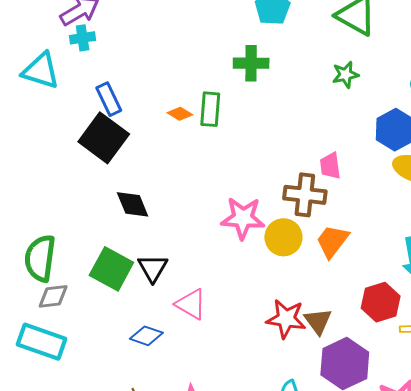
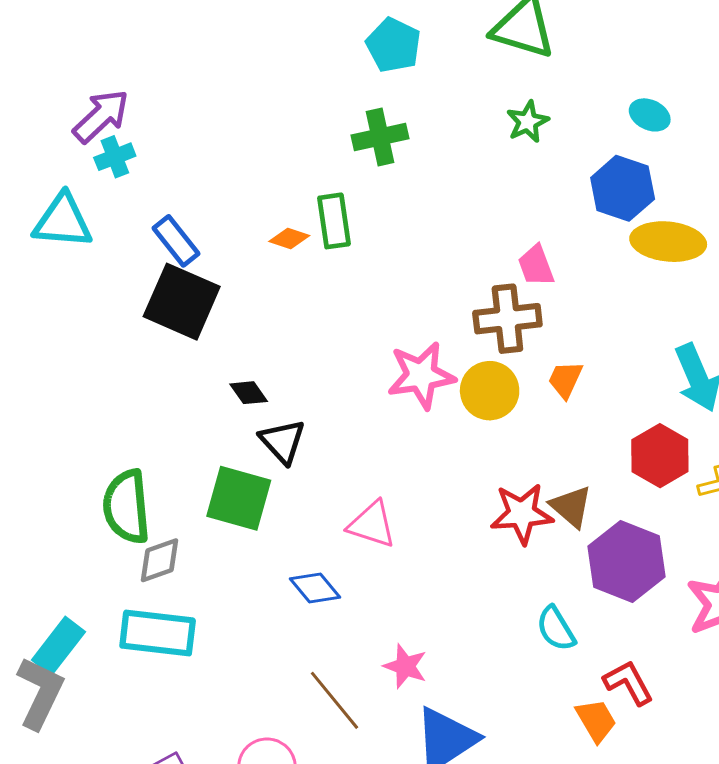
black diamond: (133, 204) -> (249, 393), size x0.7
orange trapezoid: (332, 241) -> (565, 380), size x0.7
black triangle: (153, 268) -> (283, 441), moved
blue diamond: (146, 336) -> (315, 588), turned 44

